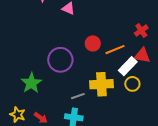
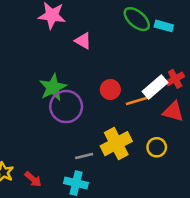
white rectangle: (128, 66) -> (155, 87), moved
green star: (31, 83) -> (53, 87), moved
yellow cross: (101, 84) -> (116, 144), turned -30

